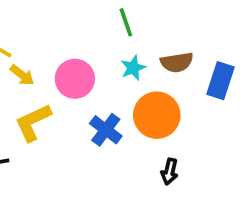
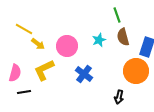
green line: (126, 22) -> (117, 15), moved
brown semicircle: (177, 62) -> (123, 37), turned 84
orange circle: (157, 115) -> (136, 71), moved

